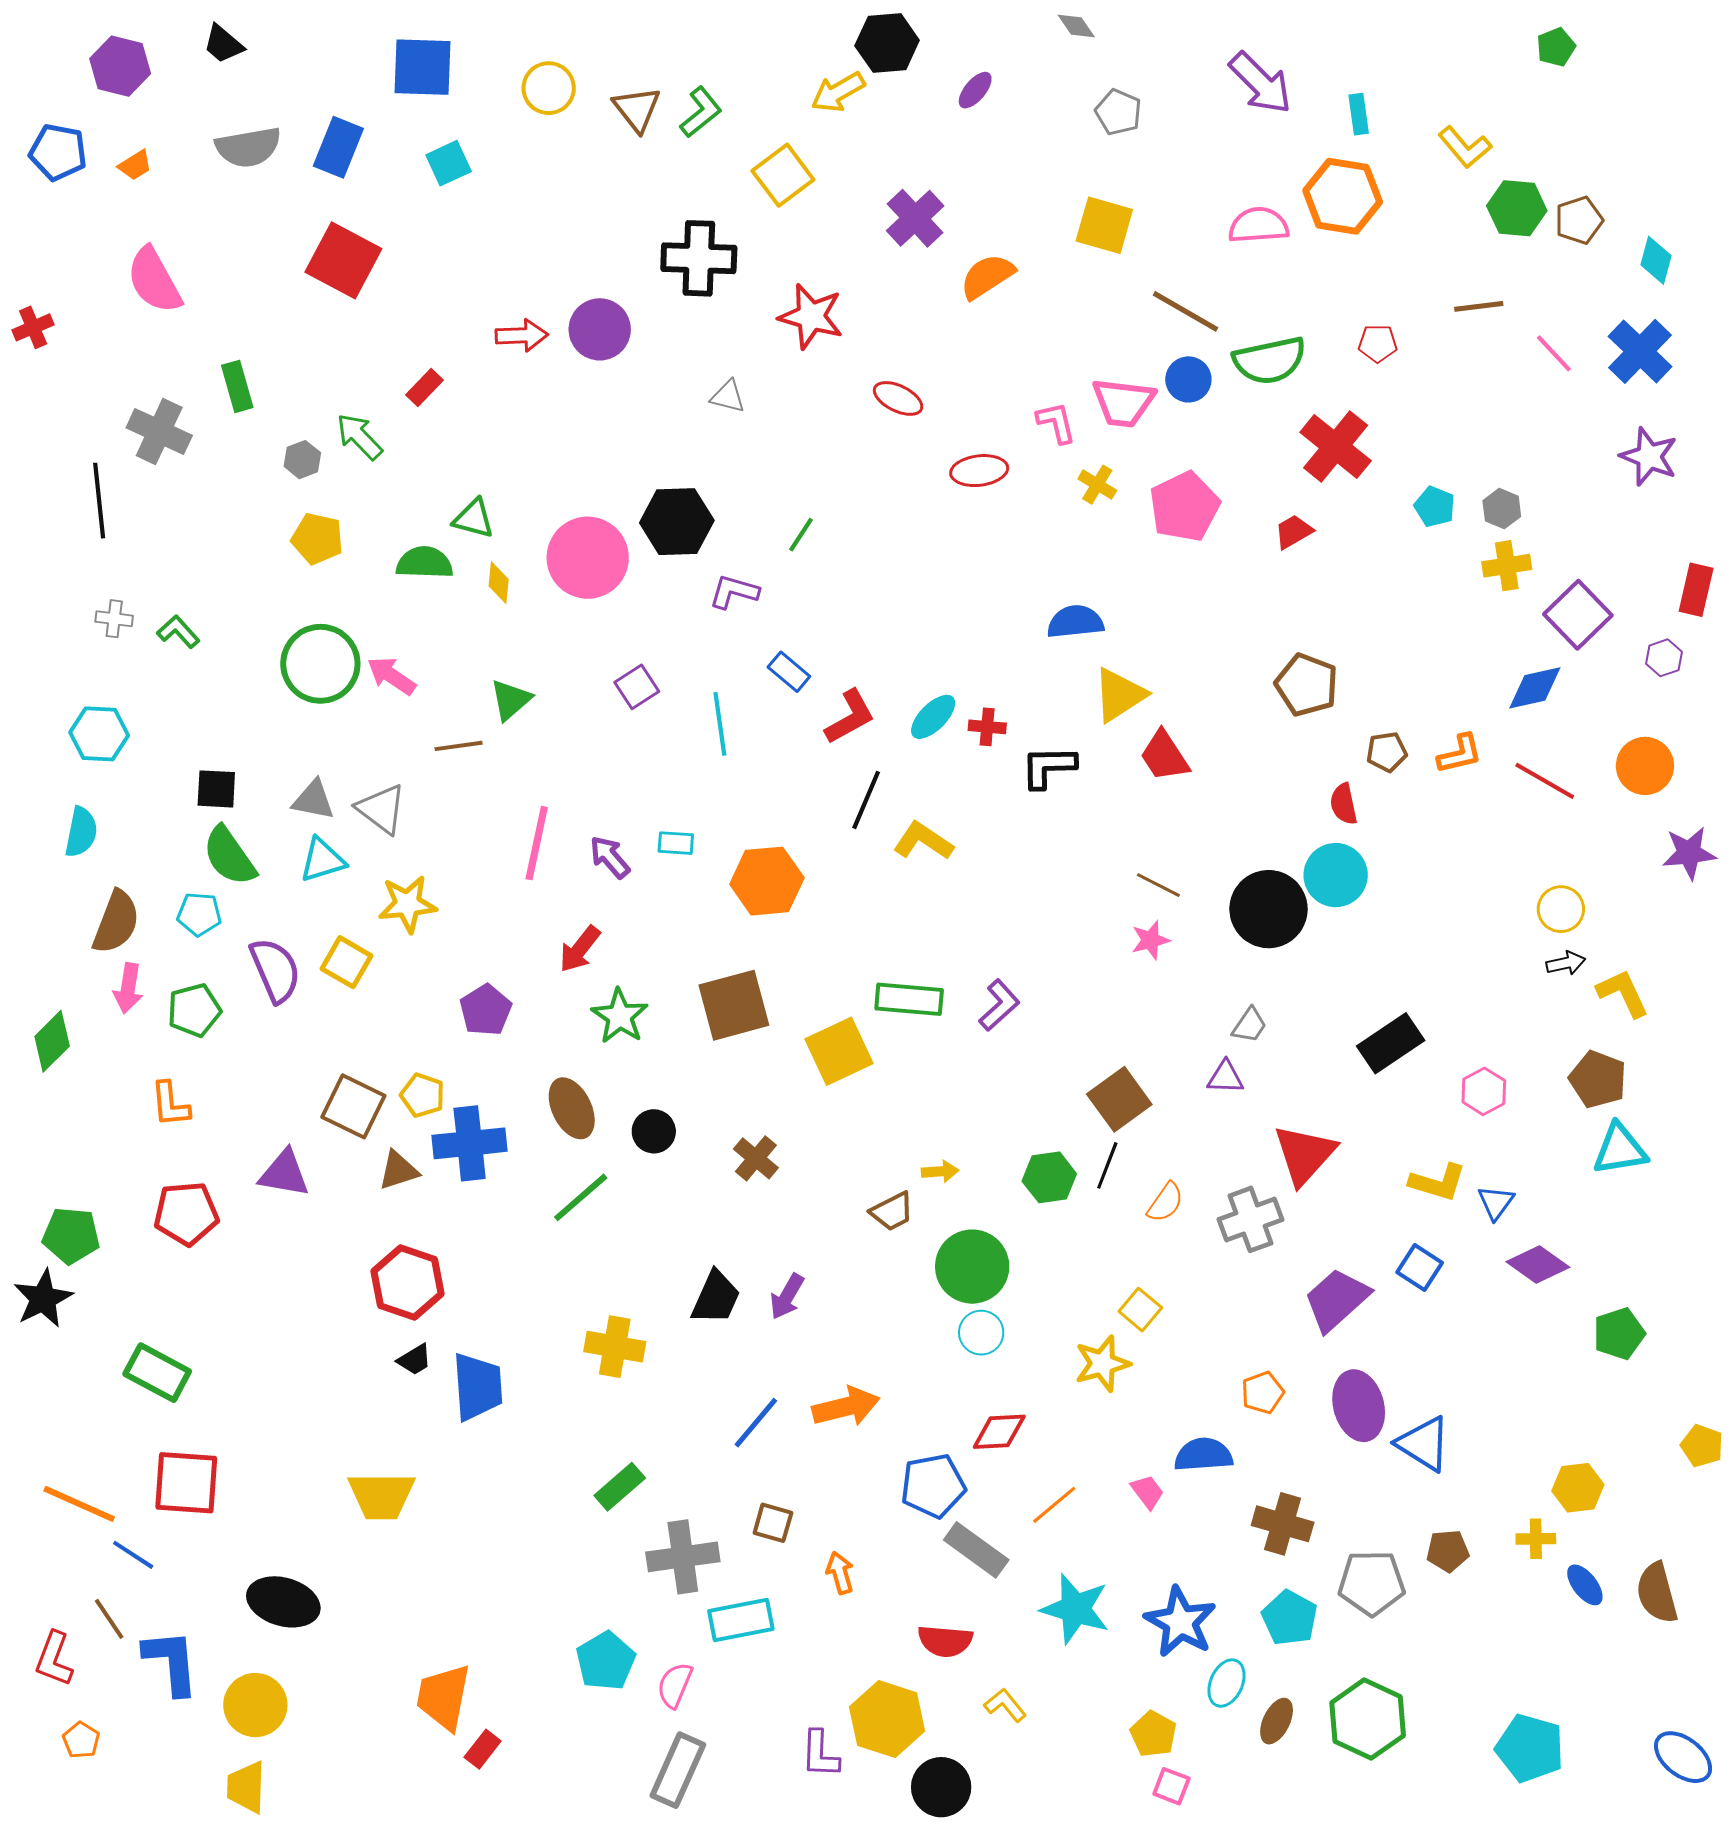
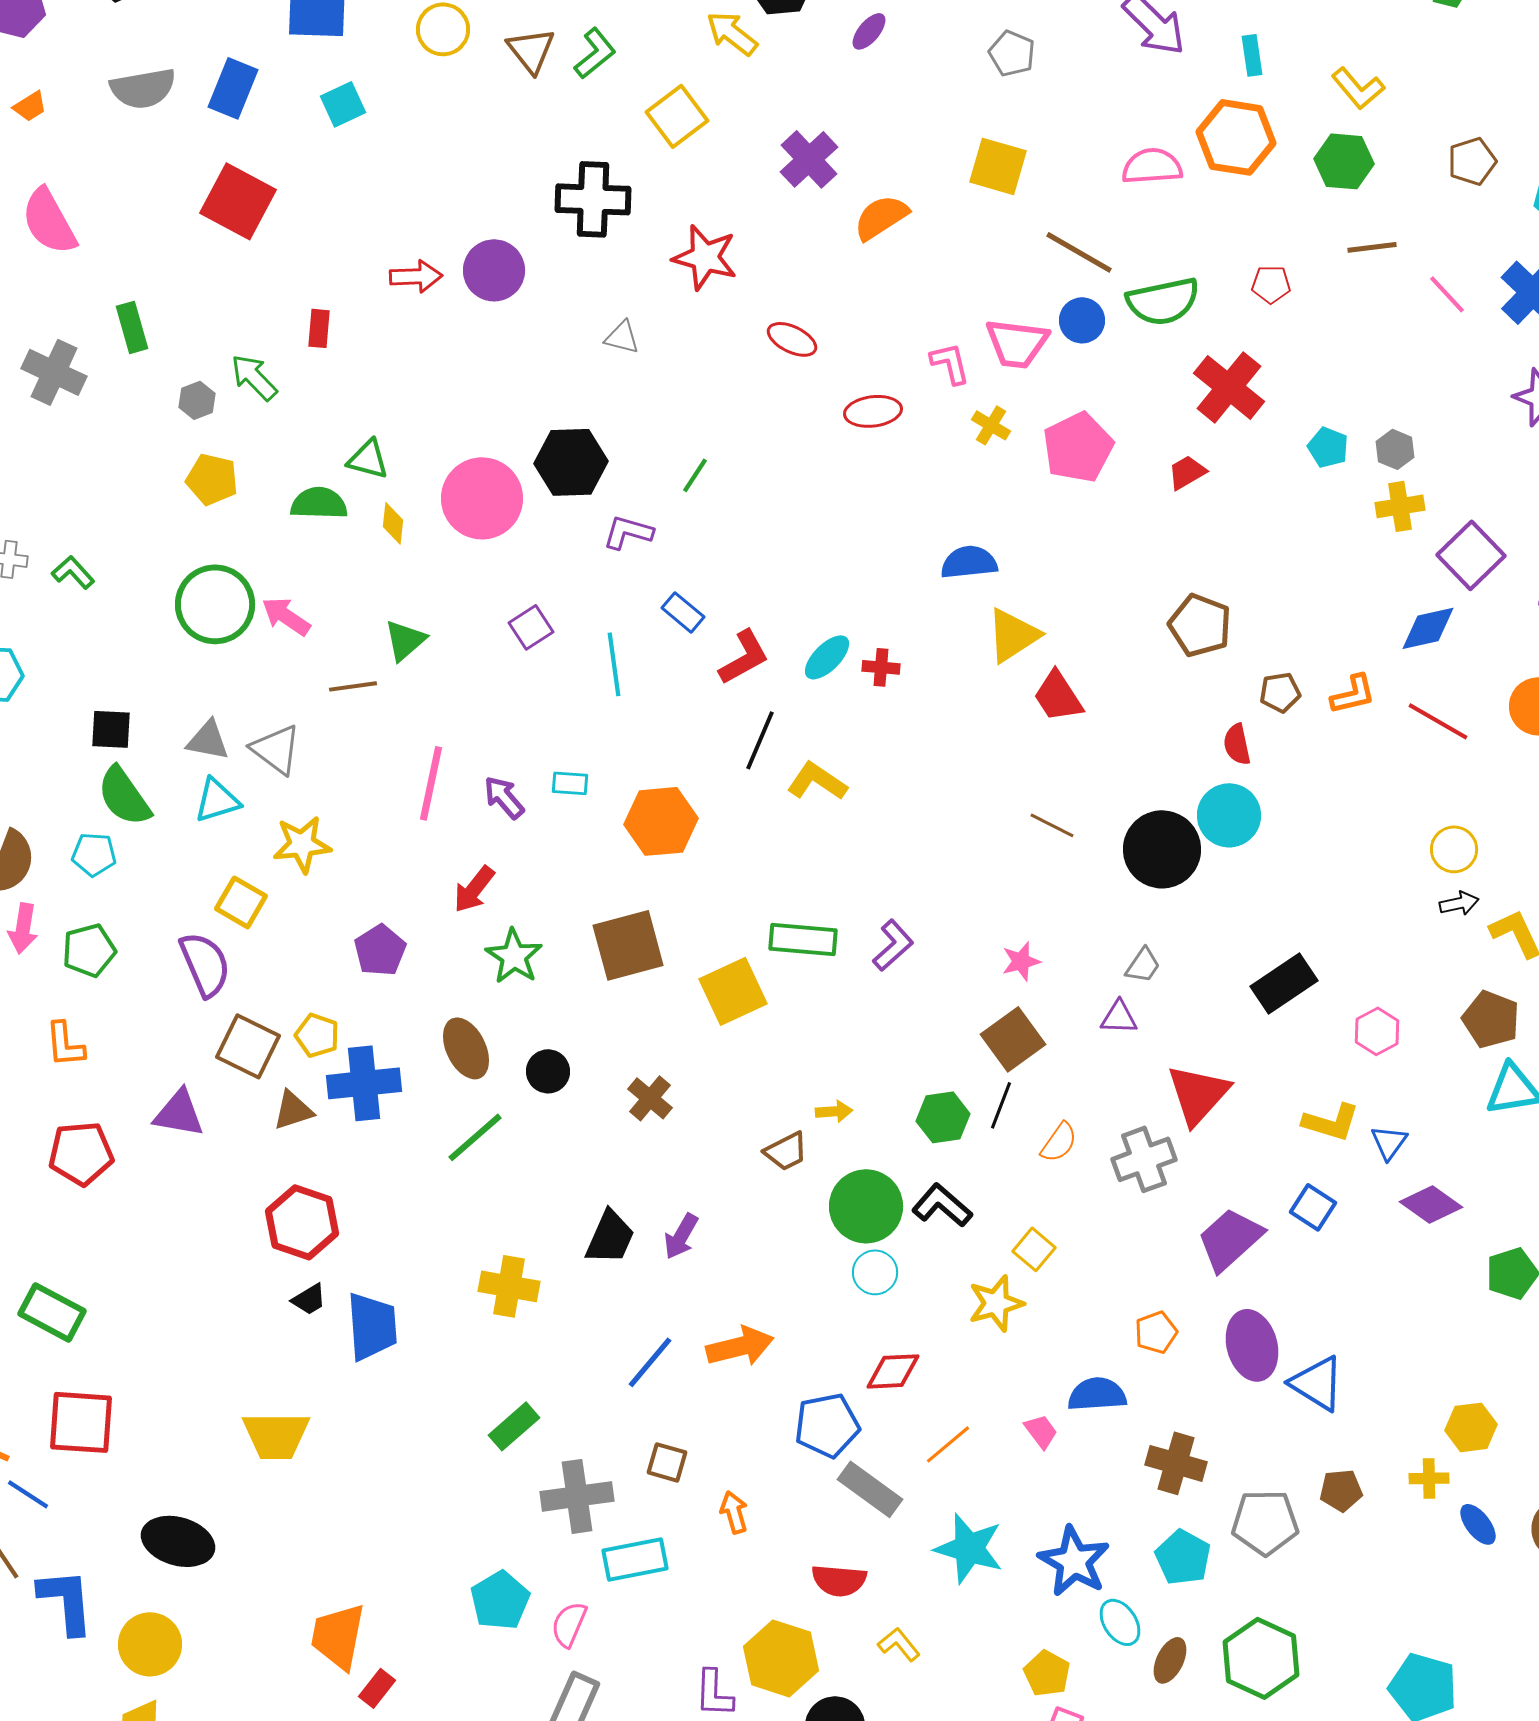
yellow arrow: (838, 92) -> (732, 33), turned 68
green hexagon: (1517, 208) -> (1344, 161), moved
red rectangle: (425, 387) -> (319, 328), turned -39
black L-shape: (1048, 767) -> (942, 1205), moved, turned 42
pink star: (1150, 940) -> (1021, 961), moved
purple semicircle: (275, 970) -> (205, 964), moved
cyan ellipse: (1226, 1683) -> (1120, 1622), turned -57

